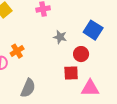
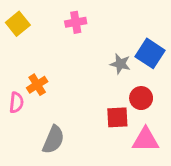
gray star: (60, 37) -> (120, 64), moved
red circle: (81, 54) -> (141, 98), moved

